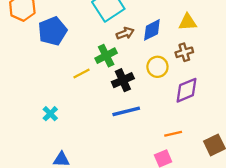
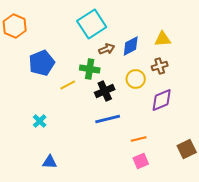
blue pentagon: (52, 31) -> (42, 63), moved
green cross: (106, 56) -> (90, 69), turned 36
orange line: (173, 134) -> (139, 139), moved

